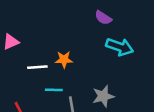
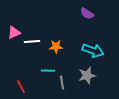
cyan arrow: (120, 47) -> (93, 51), moved
white line: (37, 67) -> (32, 42), moved

